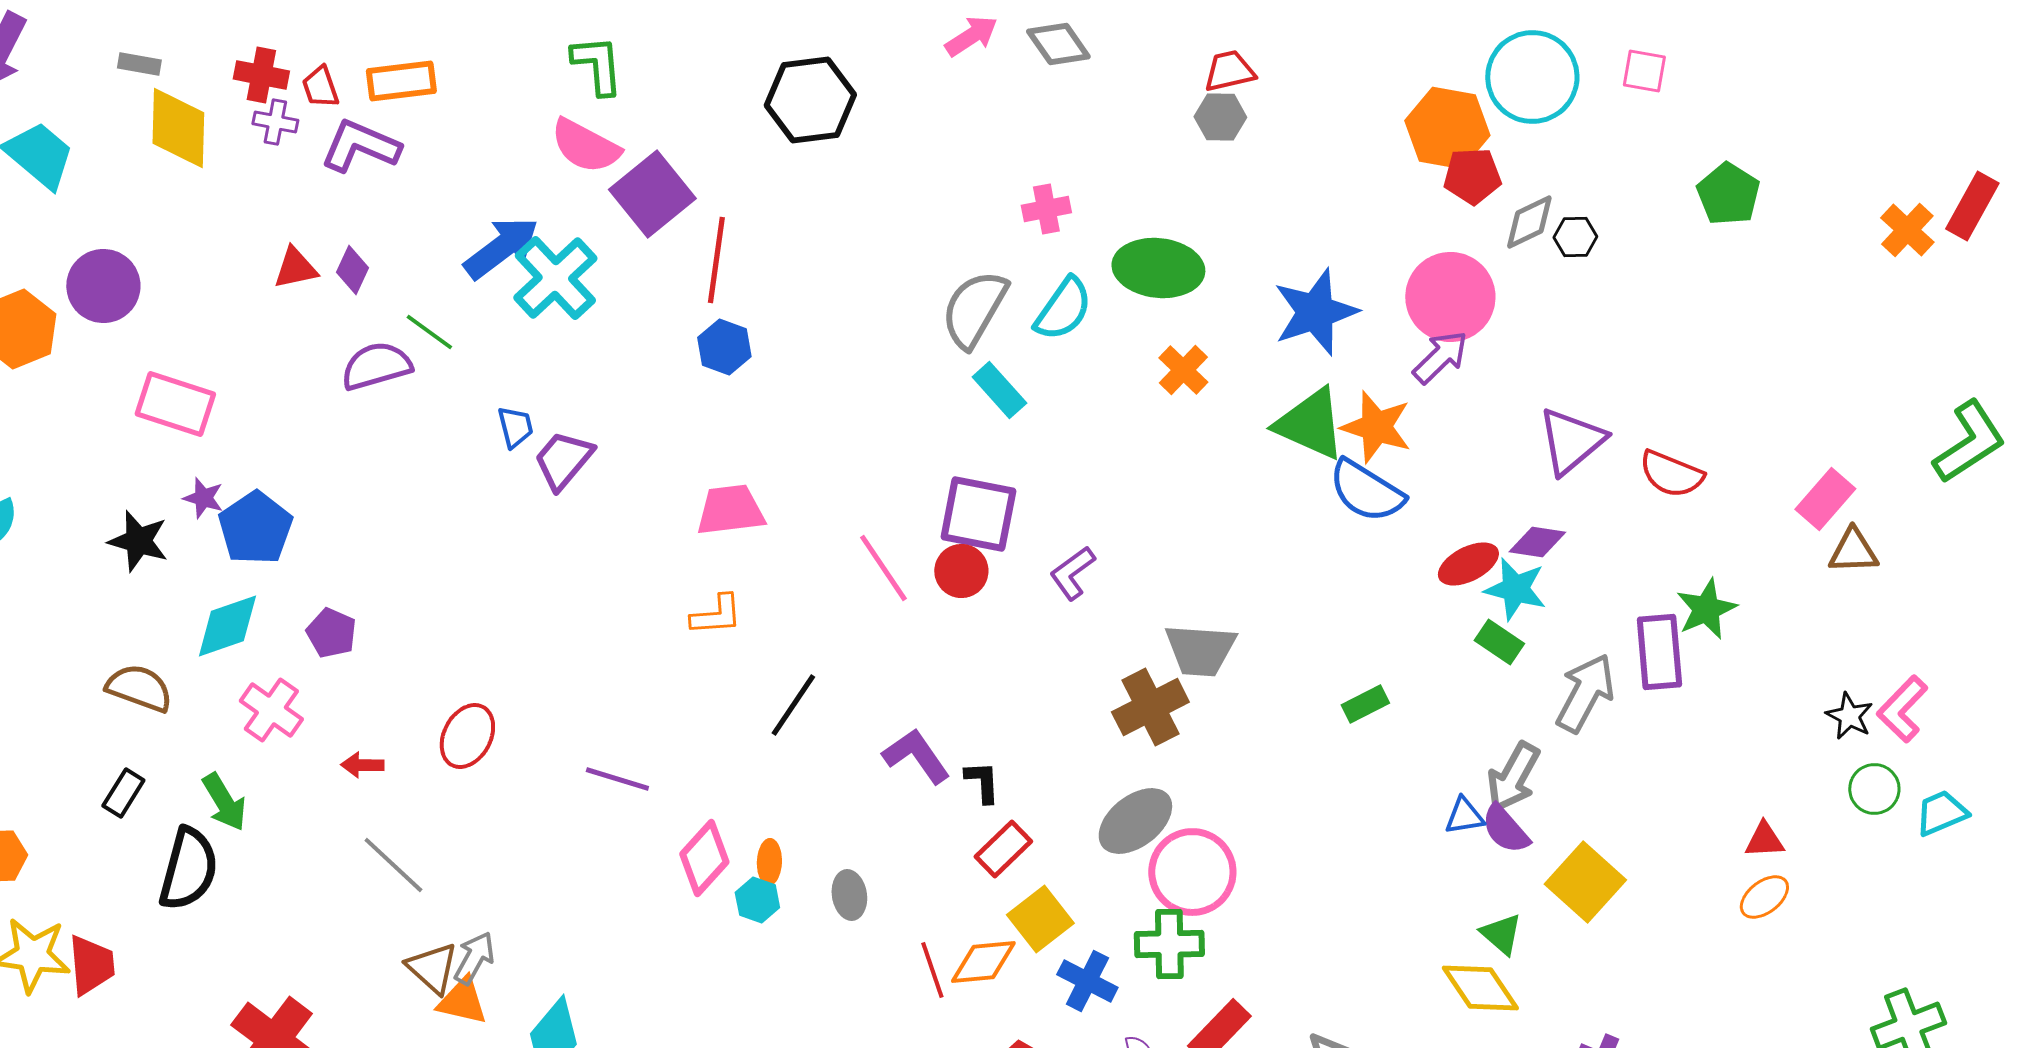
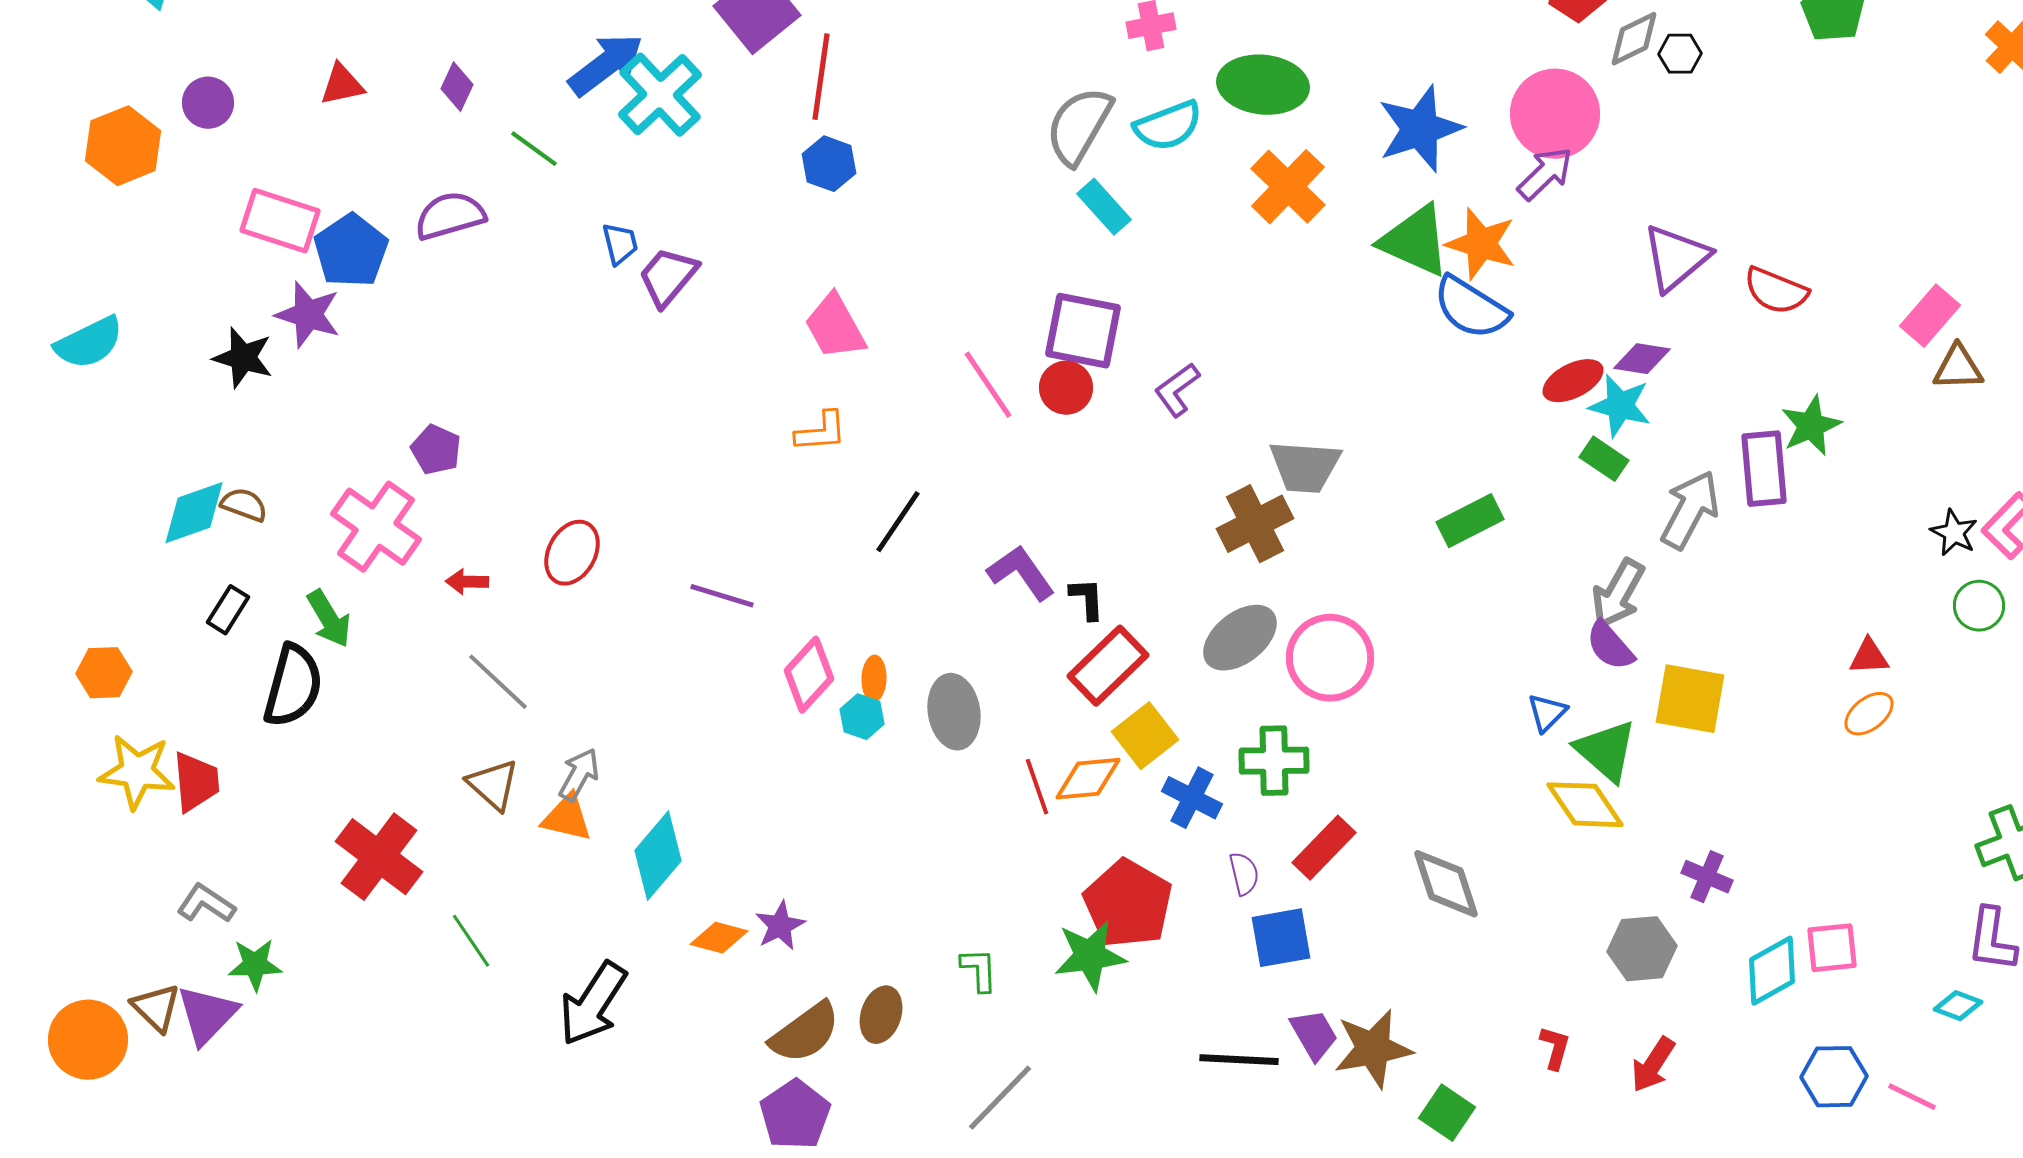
red triangle: (295, 268) -> (342, 85), moved
purple circle: (103, 286) -> (208, 103), size x0.7
cyan semicircle: (1063, 309) -> (1168, 126), turned 34
purple semicircle: (376, 366) -> (450, 216), moved
orange cross: (1183, 370) -> (1288, 187), size x1.5
purple star: (203, 498) -> (308, 315), size x1.6
pink trapezoid: (730, 510) -> (835, 327), turned -112
blue pentagon: (255, 528) -> (351, 251), moved
cyan diamond: (227, 626) -> (194, 513), moved
brown semicircle: (139, 688) -> (244, 505), size x0.7
green rectangle: (1365, 704) -> (1470, 521), size x1.4
pink cross: (271, 710) -> (376, 527), size x1.4
blue triangle: (1464, 816) -> (1547, 713), moved, turned -36
red rectangle: (1003, 849) -> (1108, 666), size x1.4
pink circle: (1192, 872) -> (1330, 658), moved
yellow square: (1585, 882) -> (1690, 699), turned -32
gray ellipse: (849, 895) -> (954, 712), size x1.5
green triangle: (1501, 934) -> (1606, 751), size x1.5
brown triangle: (432, 968) -> (493, 785), moved

